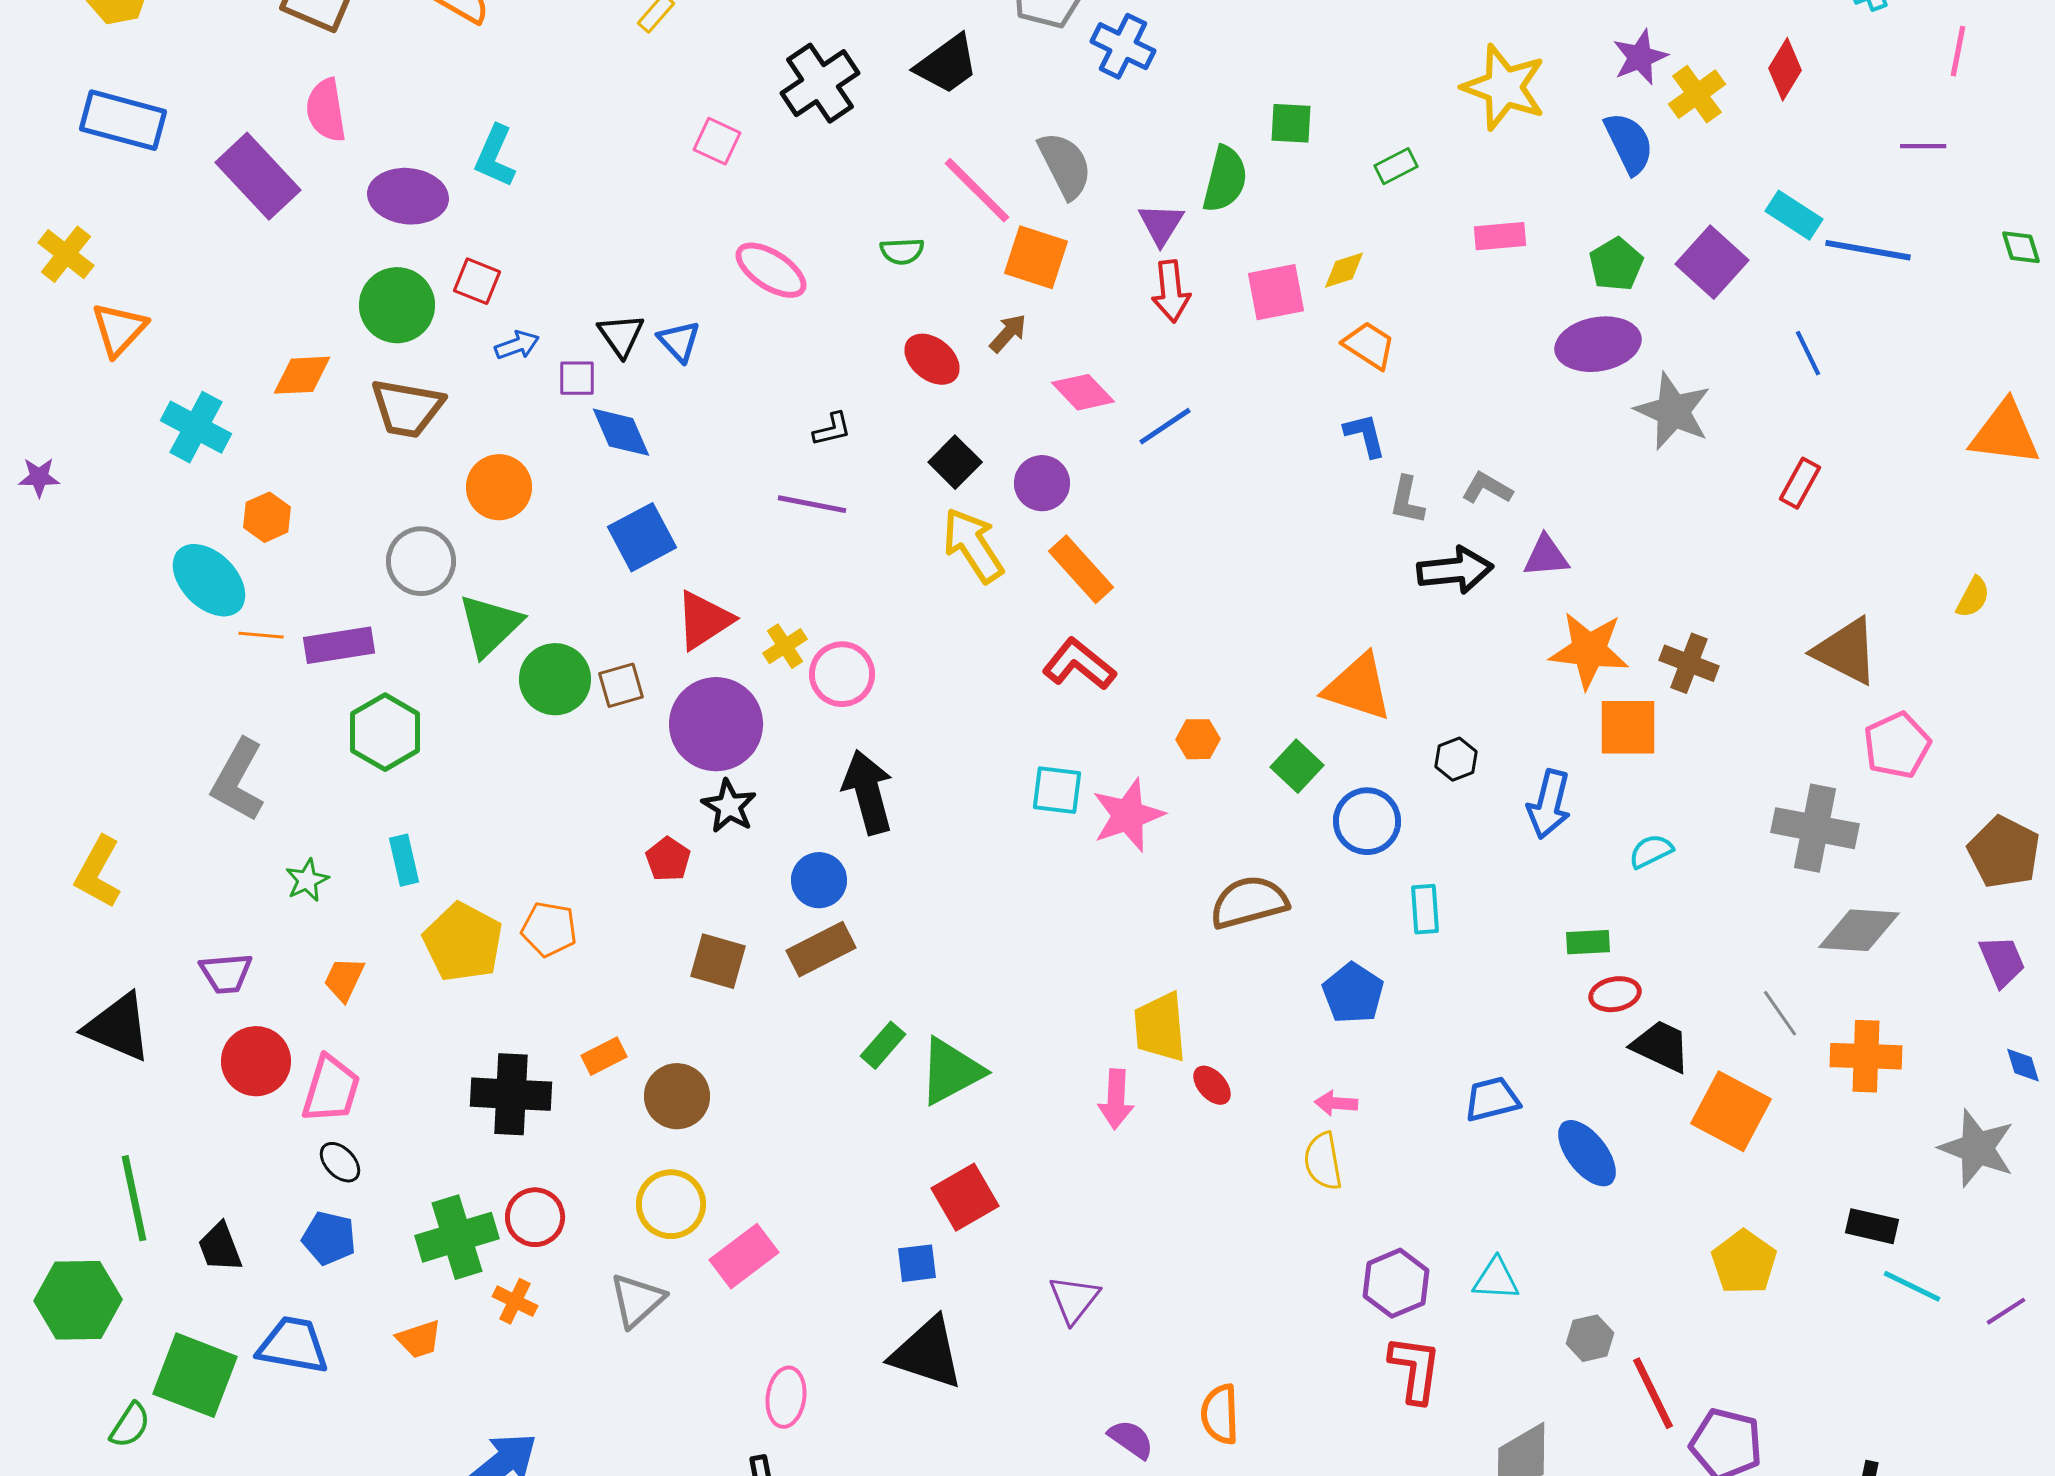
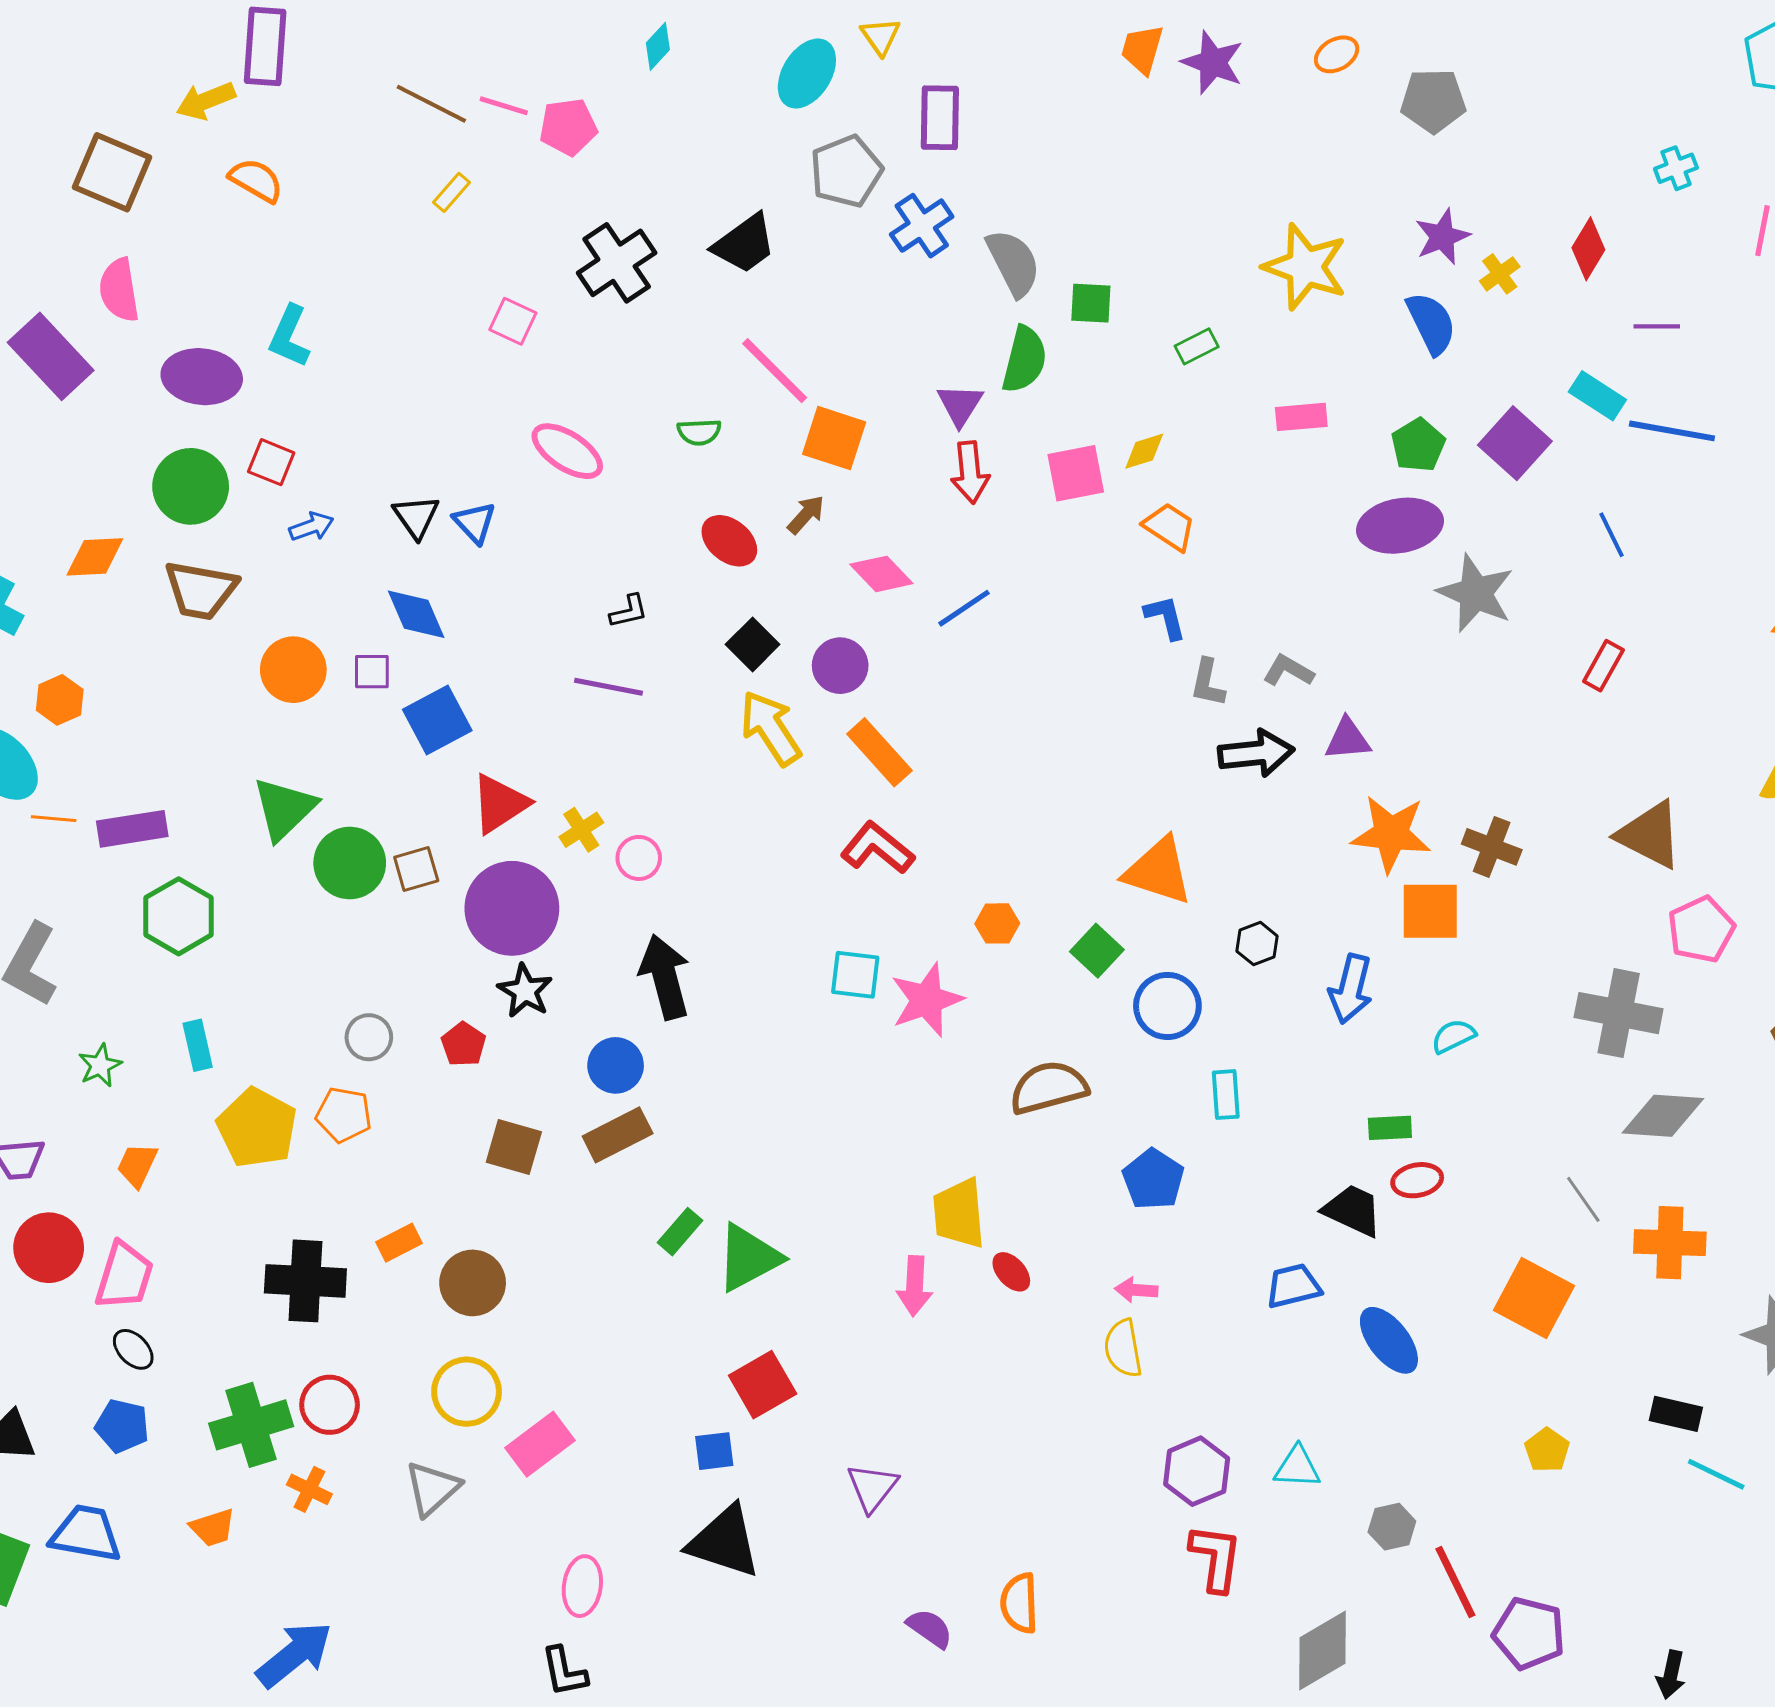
blue cross: (1123, 46) -> (922, 226), turned 30
yellow cross: (1697, 94) -> (1500, 274), size x0.7
purple line: (1923, 146) -> (1657, 326), moved
gray semicircle: (1065, 165) -> (1013, 263), moved
purple square: (577, 378) -> (372, 672), moved
gray circle: (421, 561) -> (369, 1037), moved, size x0.7
pink circle: (842, 674) -> (639, 858), size x0.7
black trapezoid: (1661, 1046) -> (1353, 1210), moved
yellow pentagon: (1744, 1262) -> (1547, 1450), size x0.7

